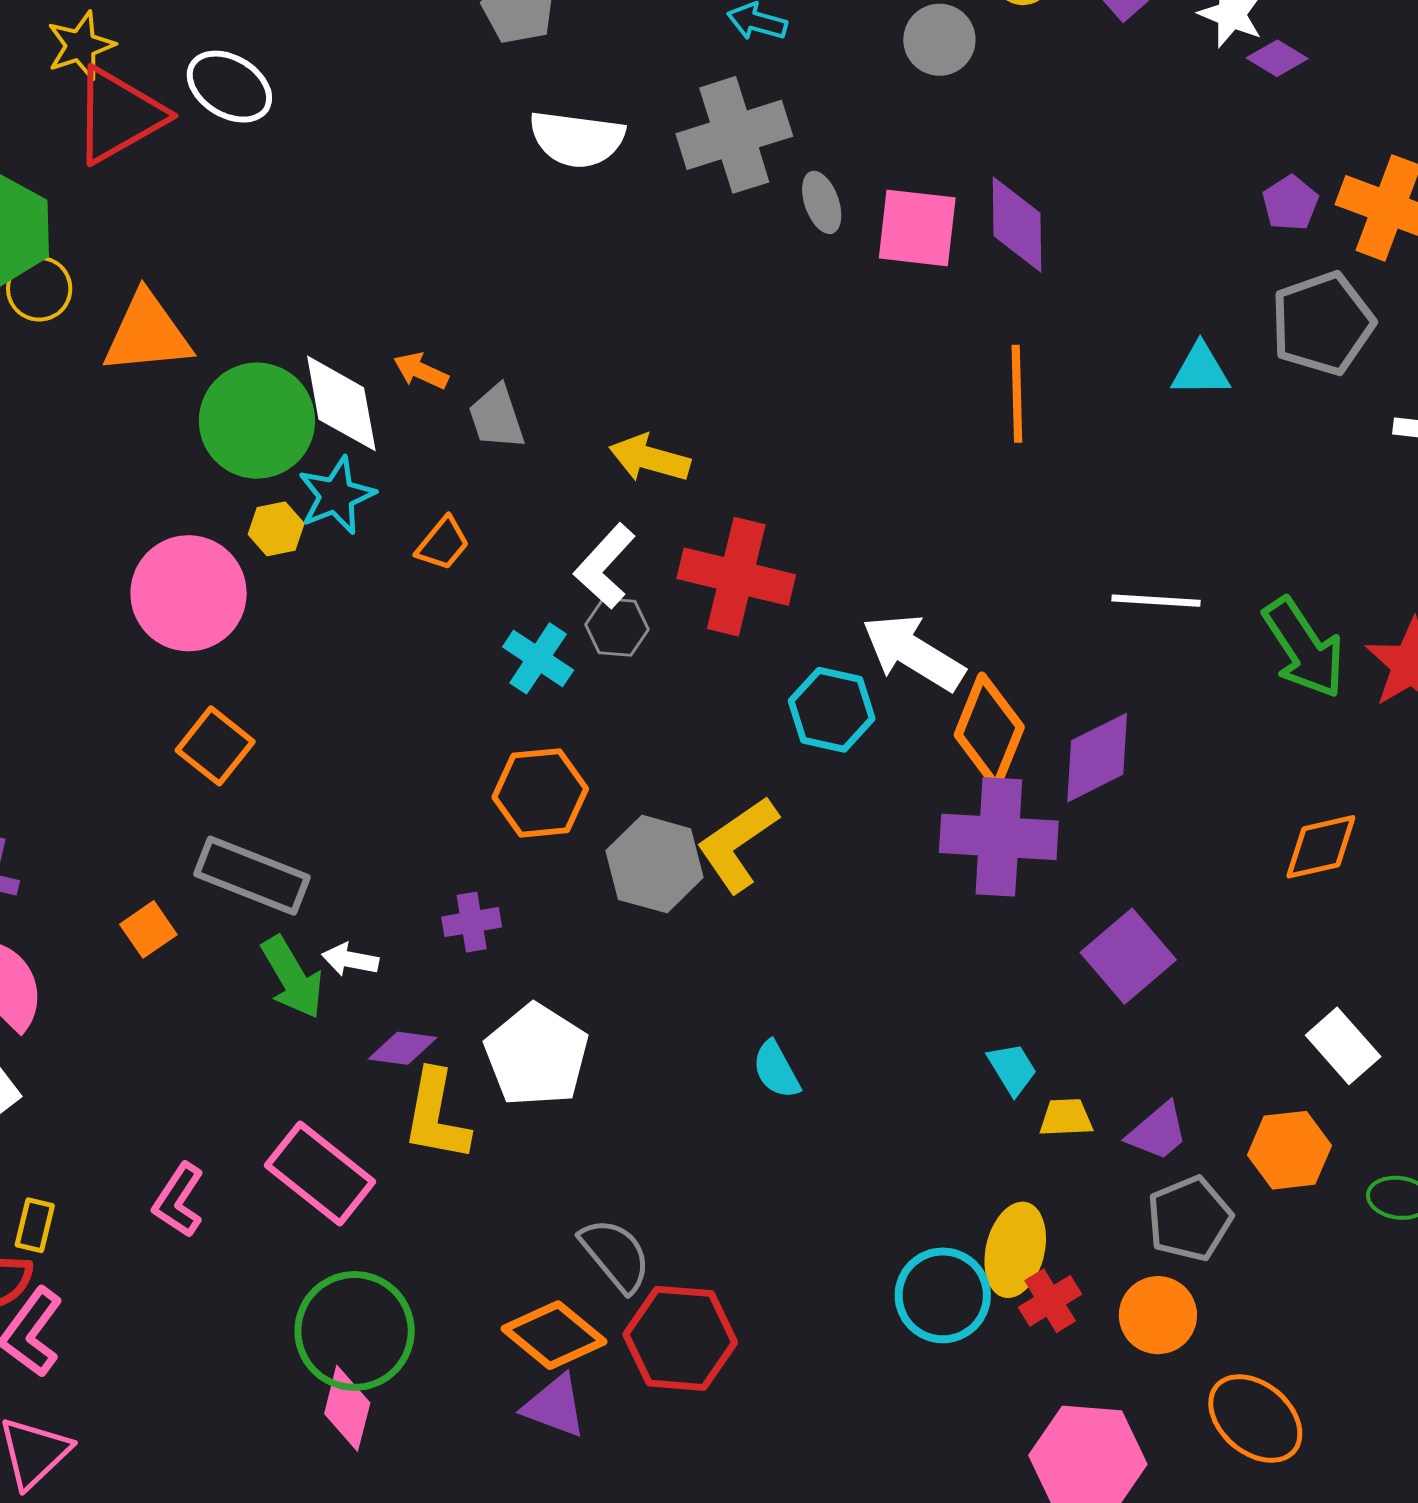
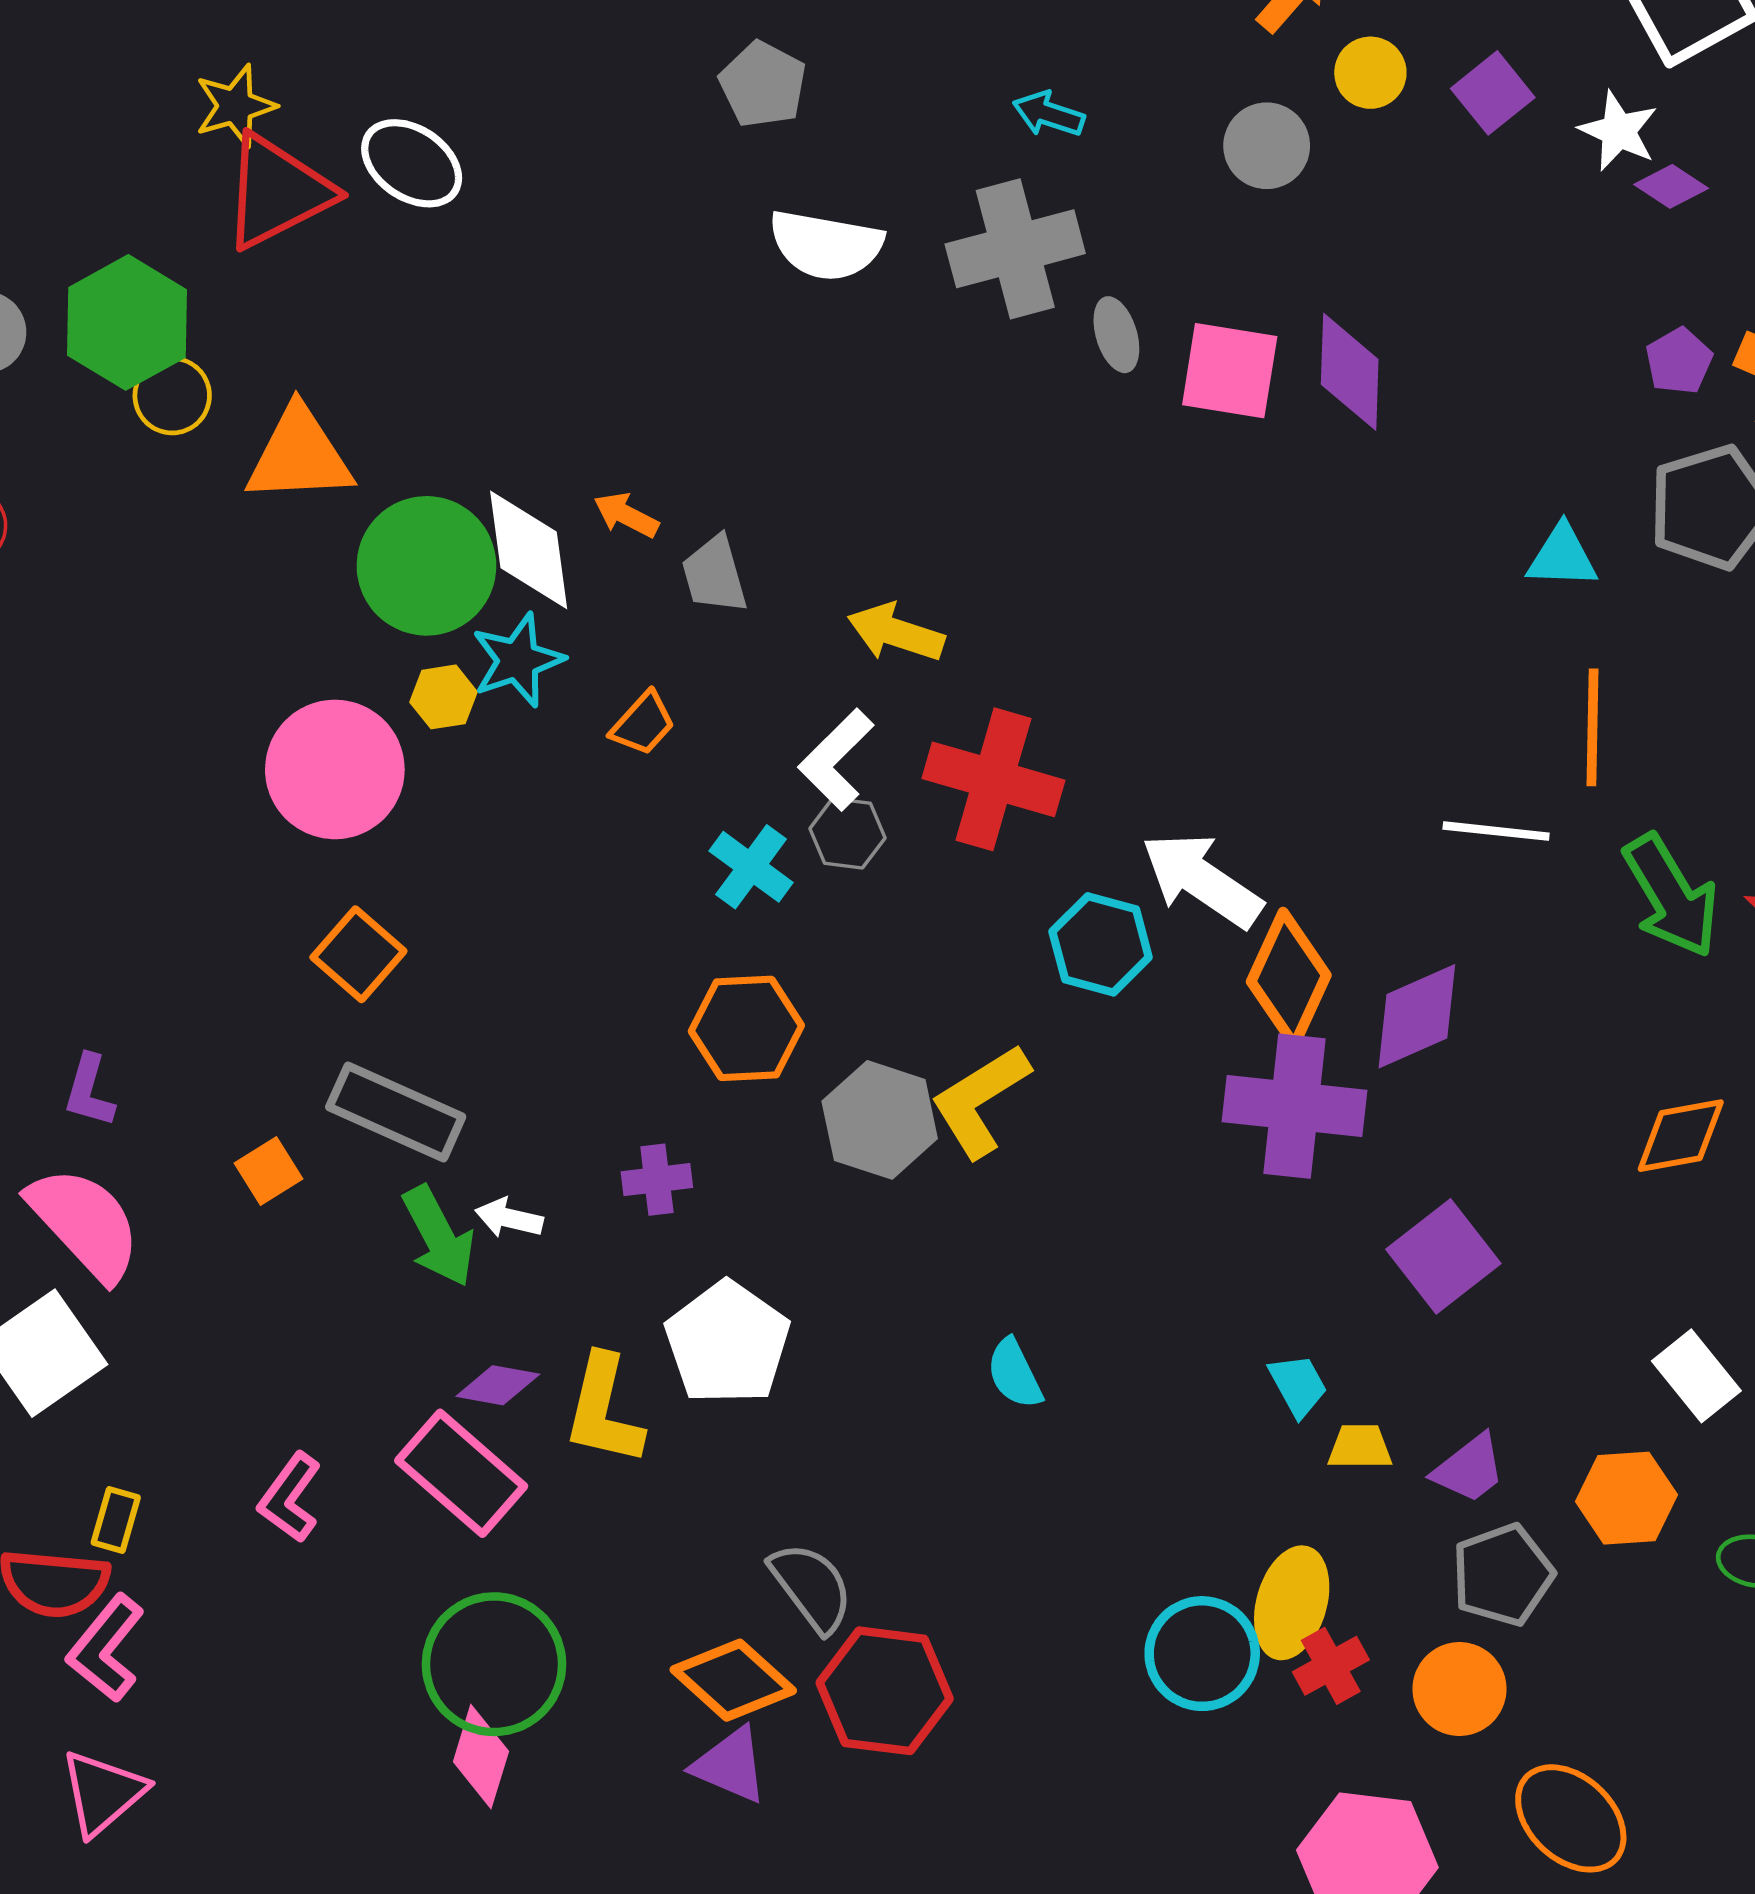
orange line: (1017, 394) -> (1593, 727), moved
purple diamond: (403, 1048) -> (498, 1385), moved

